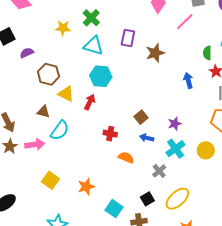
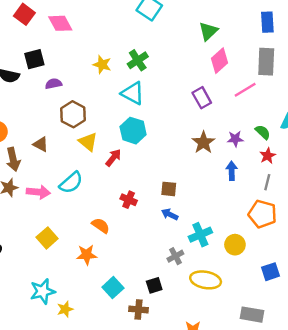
purple rectangle: (128, 38) -> (202, 98), moved, turned -54
brown star: (155, 53) -> (203, 142), moved, turned -30
green semicircle: (207, 53) -> (263, 132), turned 120
blue arrow: (188, 80) -> (232, 171), moved
brown triangle: (43, 112) -> (41, 144), moved
brown square: (141, 117) -> (169, 189), turned 32
purple star: (175, 124) -> (235, 139), moved
orange semicircle: (126, 157) -> (101, 226), moved
yellow ellipse: (177, 199) -> (206, 280), moved, turned 40

